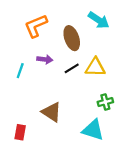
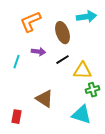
cyan arrow: (99, 20) -> (86, 17), turned -42
yellow triangle: (95, 67) -> (82, 71), moved

